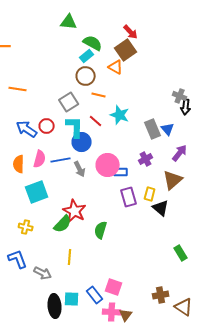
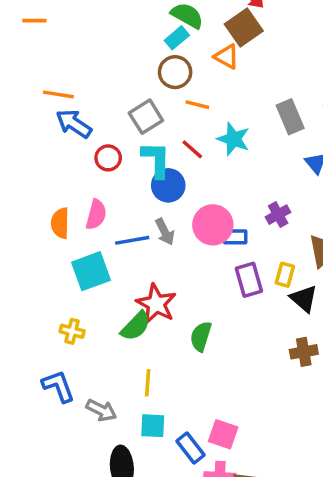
blue arrow: (27, 129) -> (74, 124), moved
gray rectangle: (153, 129) -> (290, 117), moved
blue line: (61, 160) -> (132, 240), moved
brown cross: (161, 295) -> (304, 352), moved
cyan square: (72, 299) -> (153, 426), moved

